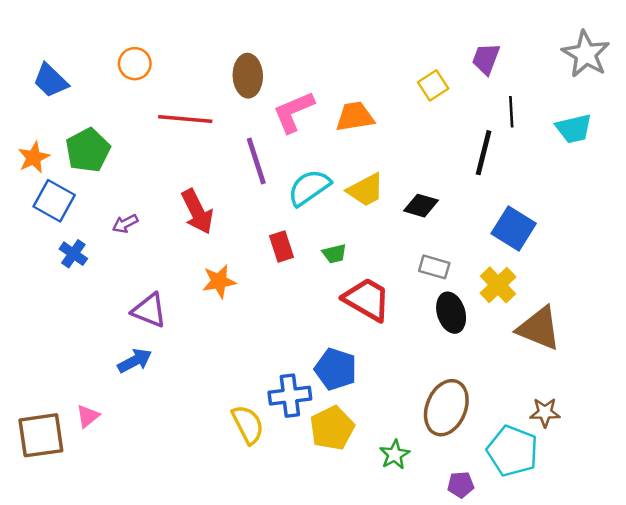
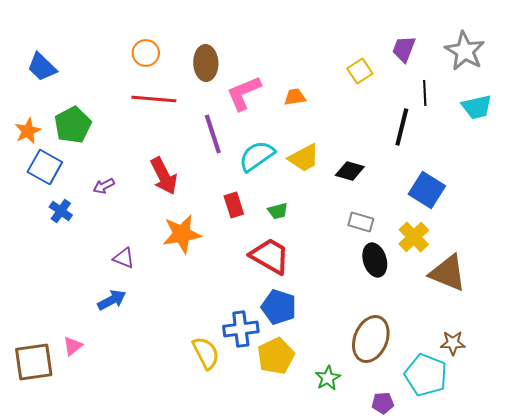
gray star: (586, 54) -> (465, 51), moved
orange circle: (135, 64) -> (146, 53), moved
orange trapezoid: (355, 117) -> (295, 97), size x0.7
orange star: (219, 281) -> (182, 234), size x1.4
red trapezoid: (367, 299) -> (270, 256), moved
purple triangle: (149, 310) -> (124, 258), size x0.7

